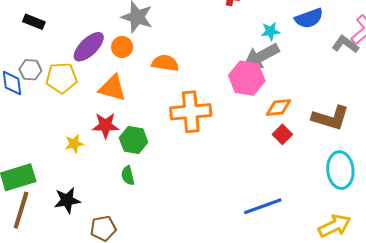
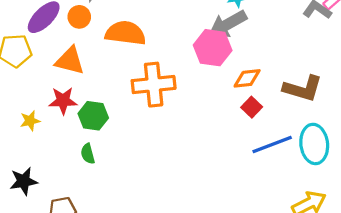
orange semicircle: (165, 63) -> (125, 33), size x1.4
blue line: (263, 206) -> (272, 144), moved

